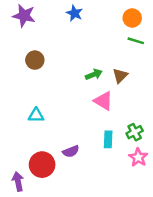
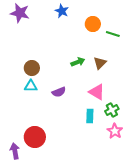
orange circle: (132, 18) -> (93, 24), moved
brown circle: (35, 60) -> (32, 68), moved
pink triangle: (103, 101) -> (97, 92), moved
cyan triangle: (36, 115) -> (31, 86), moved
purple semicircle: (71, 151) -> (59, 92), moved

